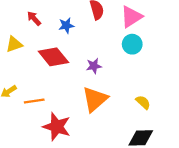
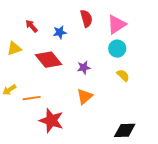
orange triangle: (95, 99) -> (85, 97), size x0.7
yellow semicircle: (143, 102) -> (123, 75), moved

